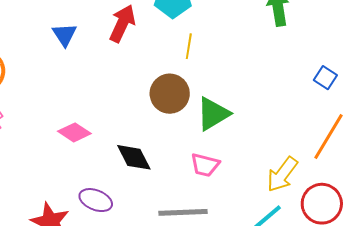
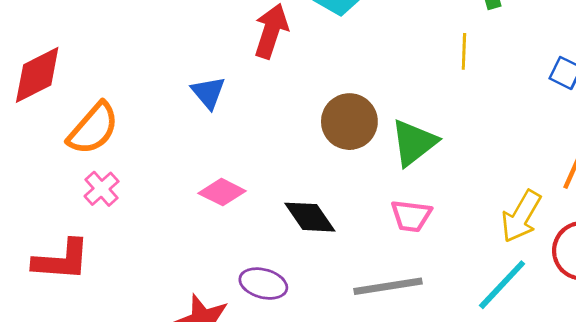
blue triangle: (65, 35) -> (208, 93), moved
yellow line: (189, 46) -> (464, 51), moved

